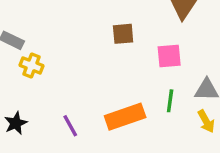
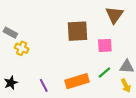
brown square: (123, 34) -> (78, 31), size x1.6
green line: (170, 101) -> (104, 72), turned 40

